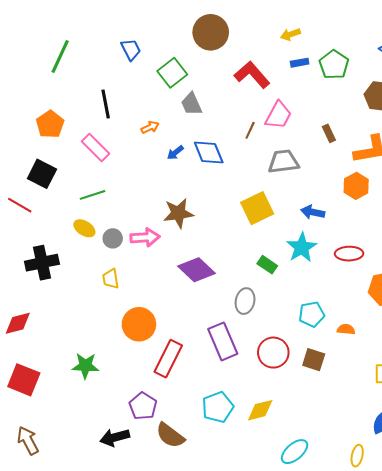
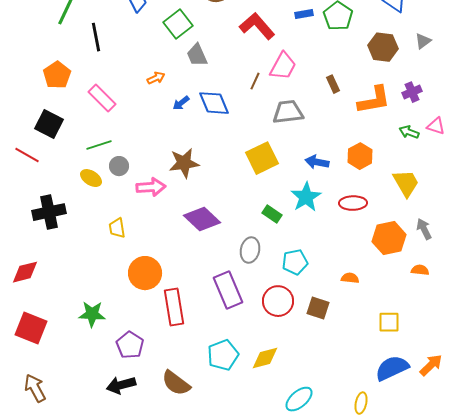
black line: (106, 104) -> (96, 37), moved
orange hexagon: (356, 186) -> (360, 156), moved
gray circle: (113, 238) -> (119, 166), moved
cyan pentagon: (312, 314) -> (295, 262), moved
red rectangle: (168, 359) -> (174, 307), turned -36
purple pentagon: (143, 406) -> (130, 345), moved

